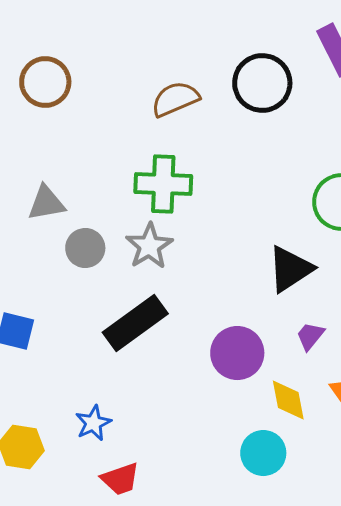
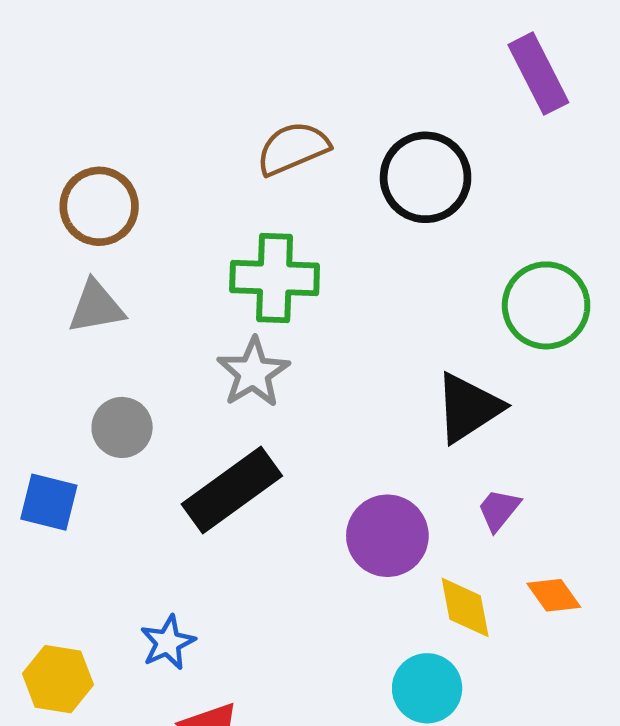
brown circle: (45, 82) -> (99, 206), moved
black circle: (262, 83) -> (426, 177), moved
gray circle: (85, 248) -> (122, 427), moved

